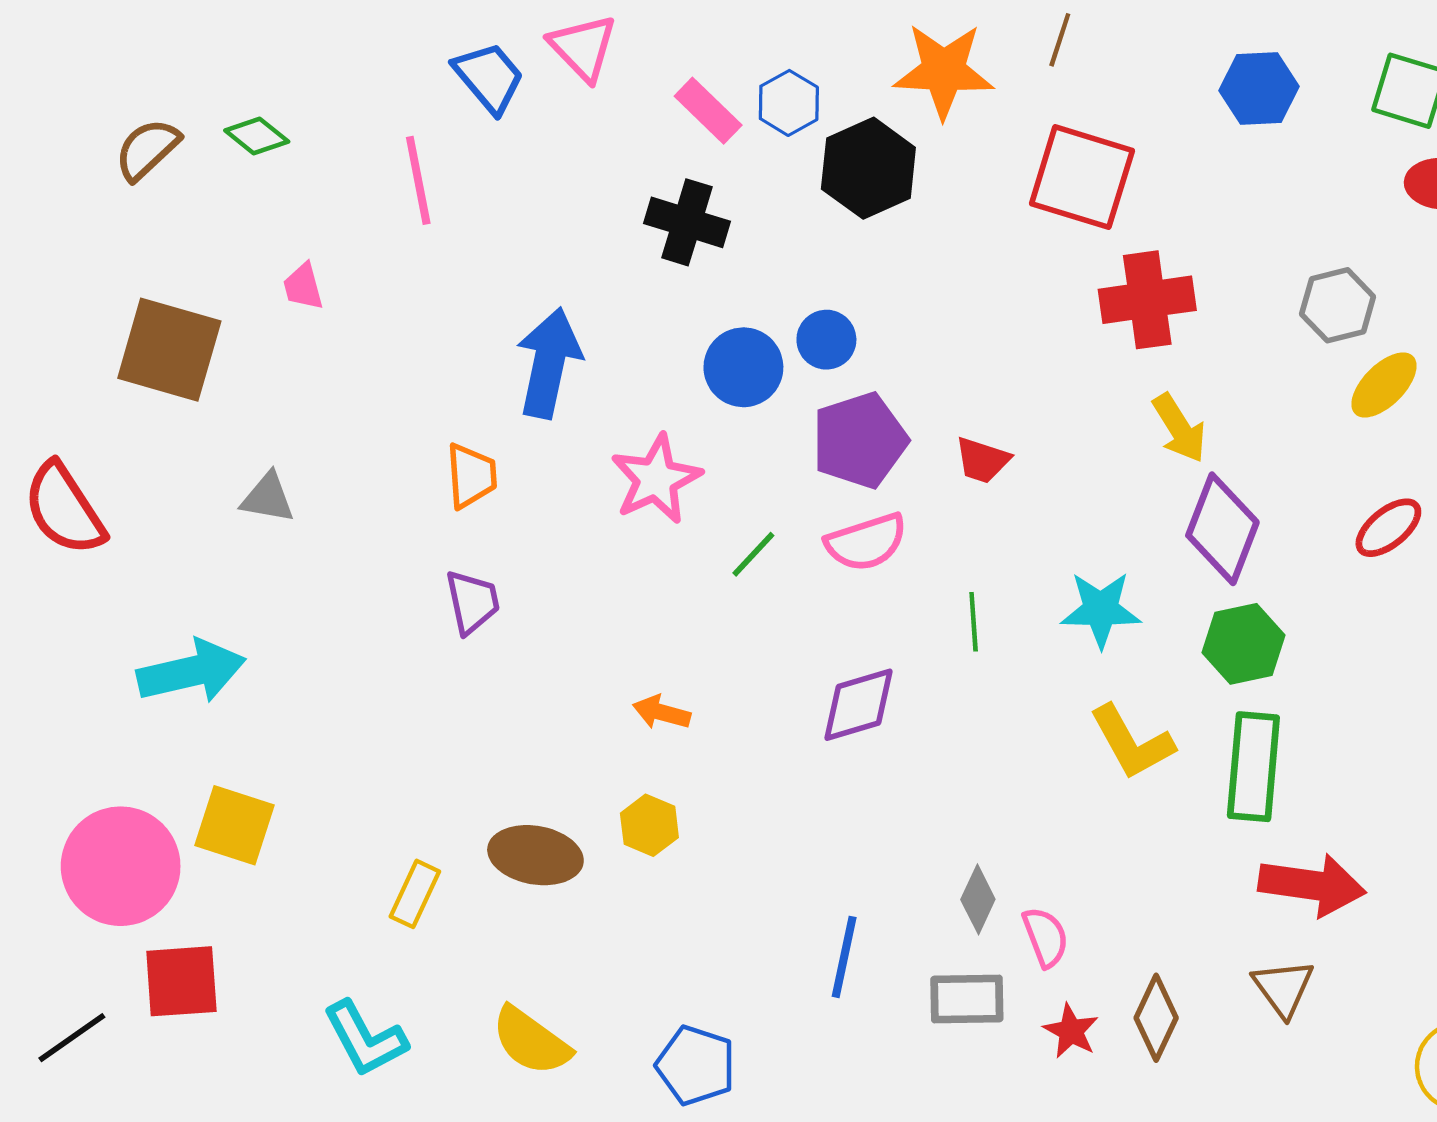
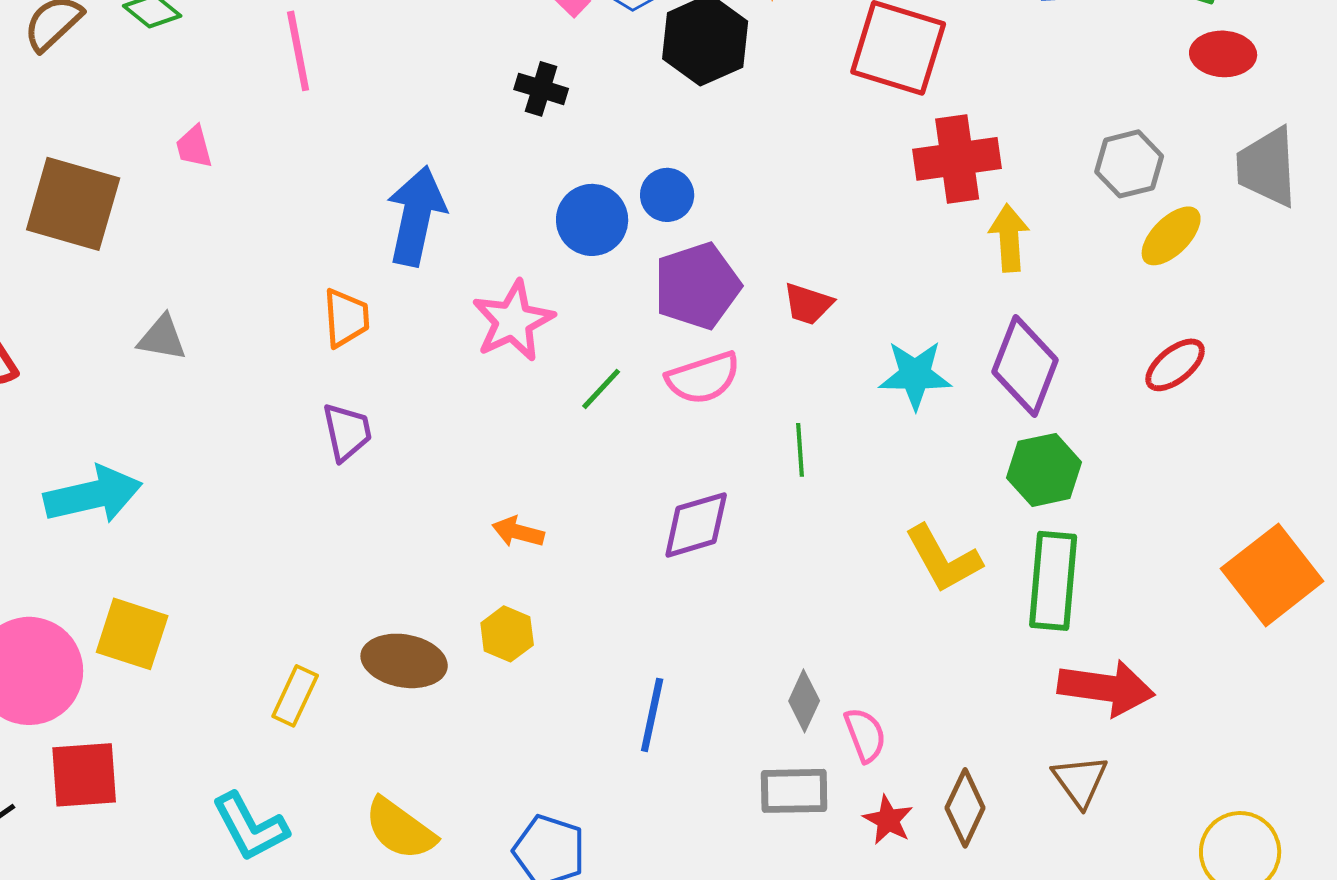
black cross: (687, 222) -> (541, 89), size x0.7
yellow arrow: (1179, 428) -> (1009, 238), moved, turned -152
cyan star: (1101, 610) -> (915, 375), moved
blue line: (844, 957) -> (652, 715), moved

